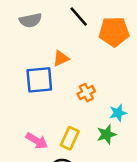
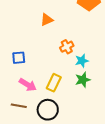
blue square: (39, 80) -> (19, 58), moved, size x0.6
cyan star: (118, 113) -> (82, 61), moved

